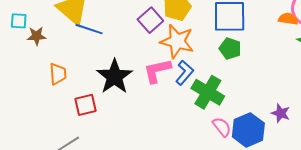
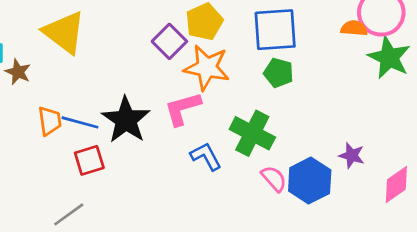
blue line: (89, 29) -> (80, 122), moved
brown star: (37, 36) -> (18, 72), turned 30
blue L-shape: (185, 73) -> (206, 156), moved, turned -65

